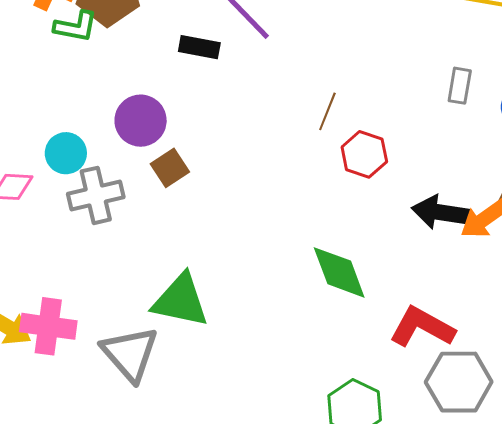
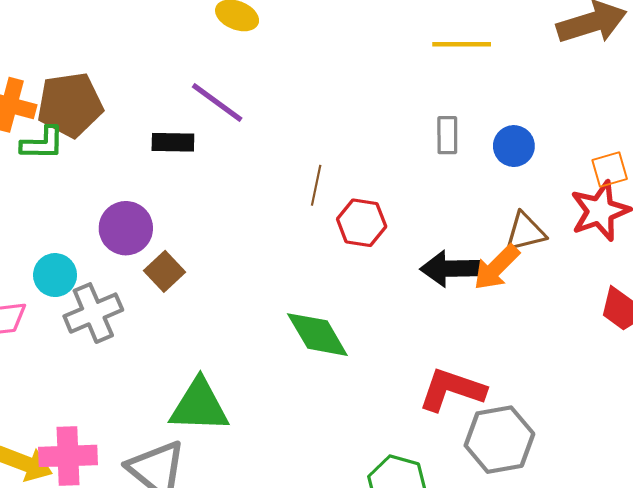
green diamond: (339, 272) -> (317, 335), moved

